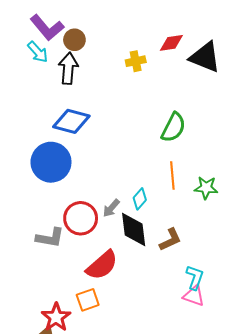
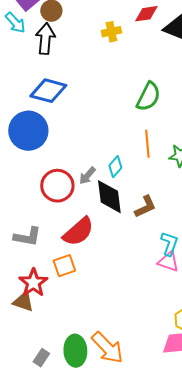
gray L-shape: (50, 238) -> (27, 237), moved

